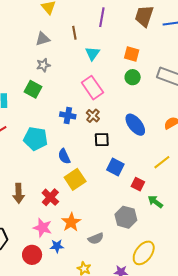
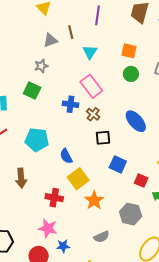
gray triangle: (43, 39) -> (50, 40), moved
blue cross: (68, 115) -> (70, 104), moved
brown arrow: (19, 193) -> (21, 178), moved
red cross: (50, 197) -> (54, 198), turned -30
orange star: (71, 222) -> (94, 200), moved

